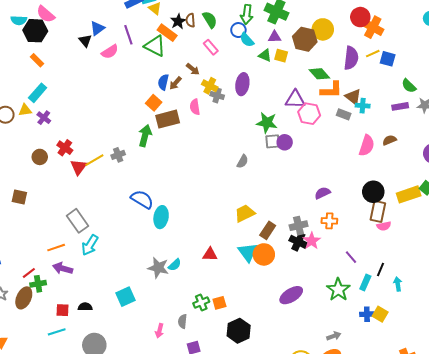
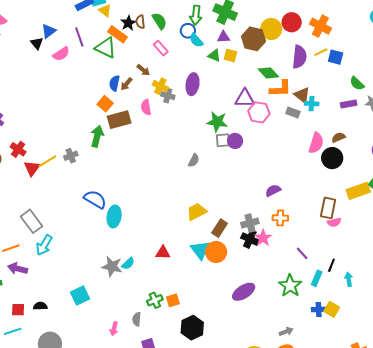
red circle: (360, 17) -> (292, 22), moved
black circle: (373, 192) -> (332, 158), moved

